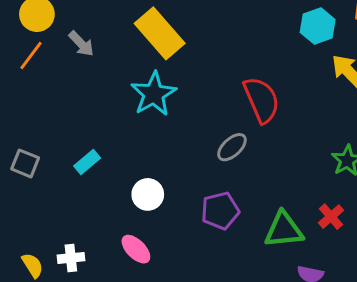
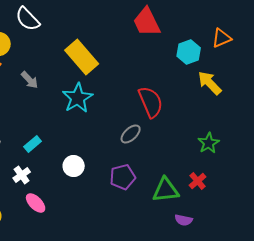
gray arrow: (81, 44) -> (30, 80), moved
pink ellipse: (136, 249) -> (36, 203), moved
white cross: (71, 258) -> (22, 175), moved, turned -30

